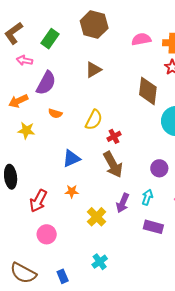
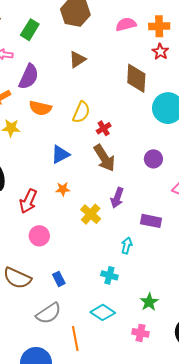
orange semicircle: (55, 113) -> (40, 108), size x1.5
cyan arrow: (147, 197) -> (127, 245), moved
cyan cross: (100, 262) -> (109, 275), moved, turned -35

